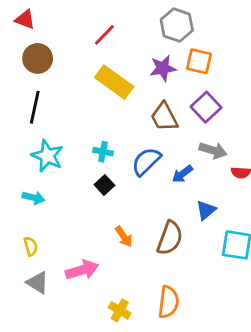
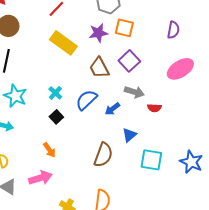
cyan cross: (103, 152) -> (55, 93), turned 32
orange arrow: (124, 237) -> (49, 150), moved

